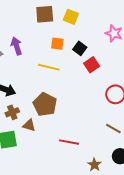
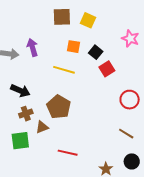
brown triangle: (29, 125) -> (42, 127), turned -40
red line: (69, 142) -> (68, 153), moved

